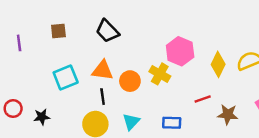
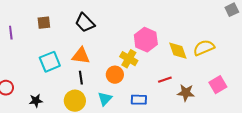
yellow diamond: (218, 64) -> (178, 51), turned -45
orange circle: (130, 81) -> (115, 75), moved
black star: (42, 117) -> (36, 101), moved

